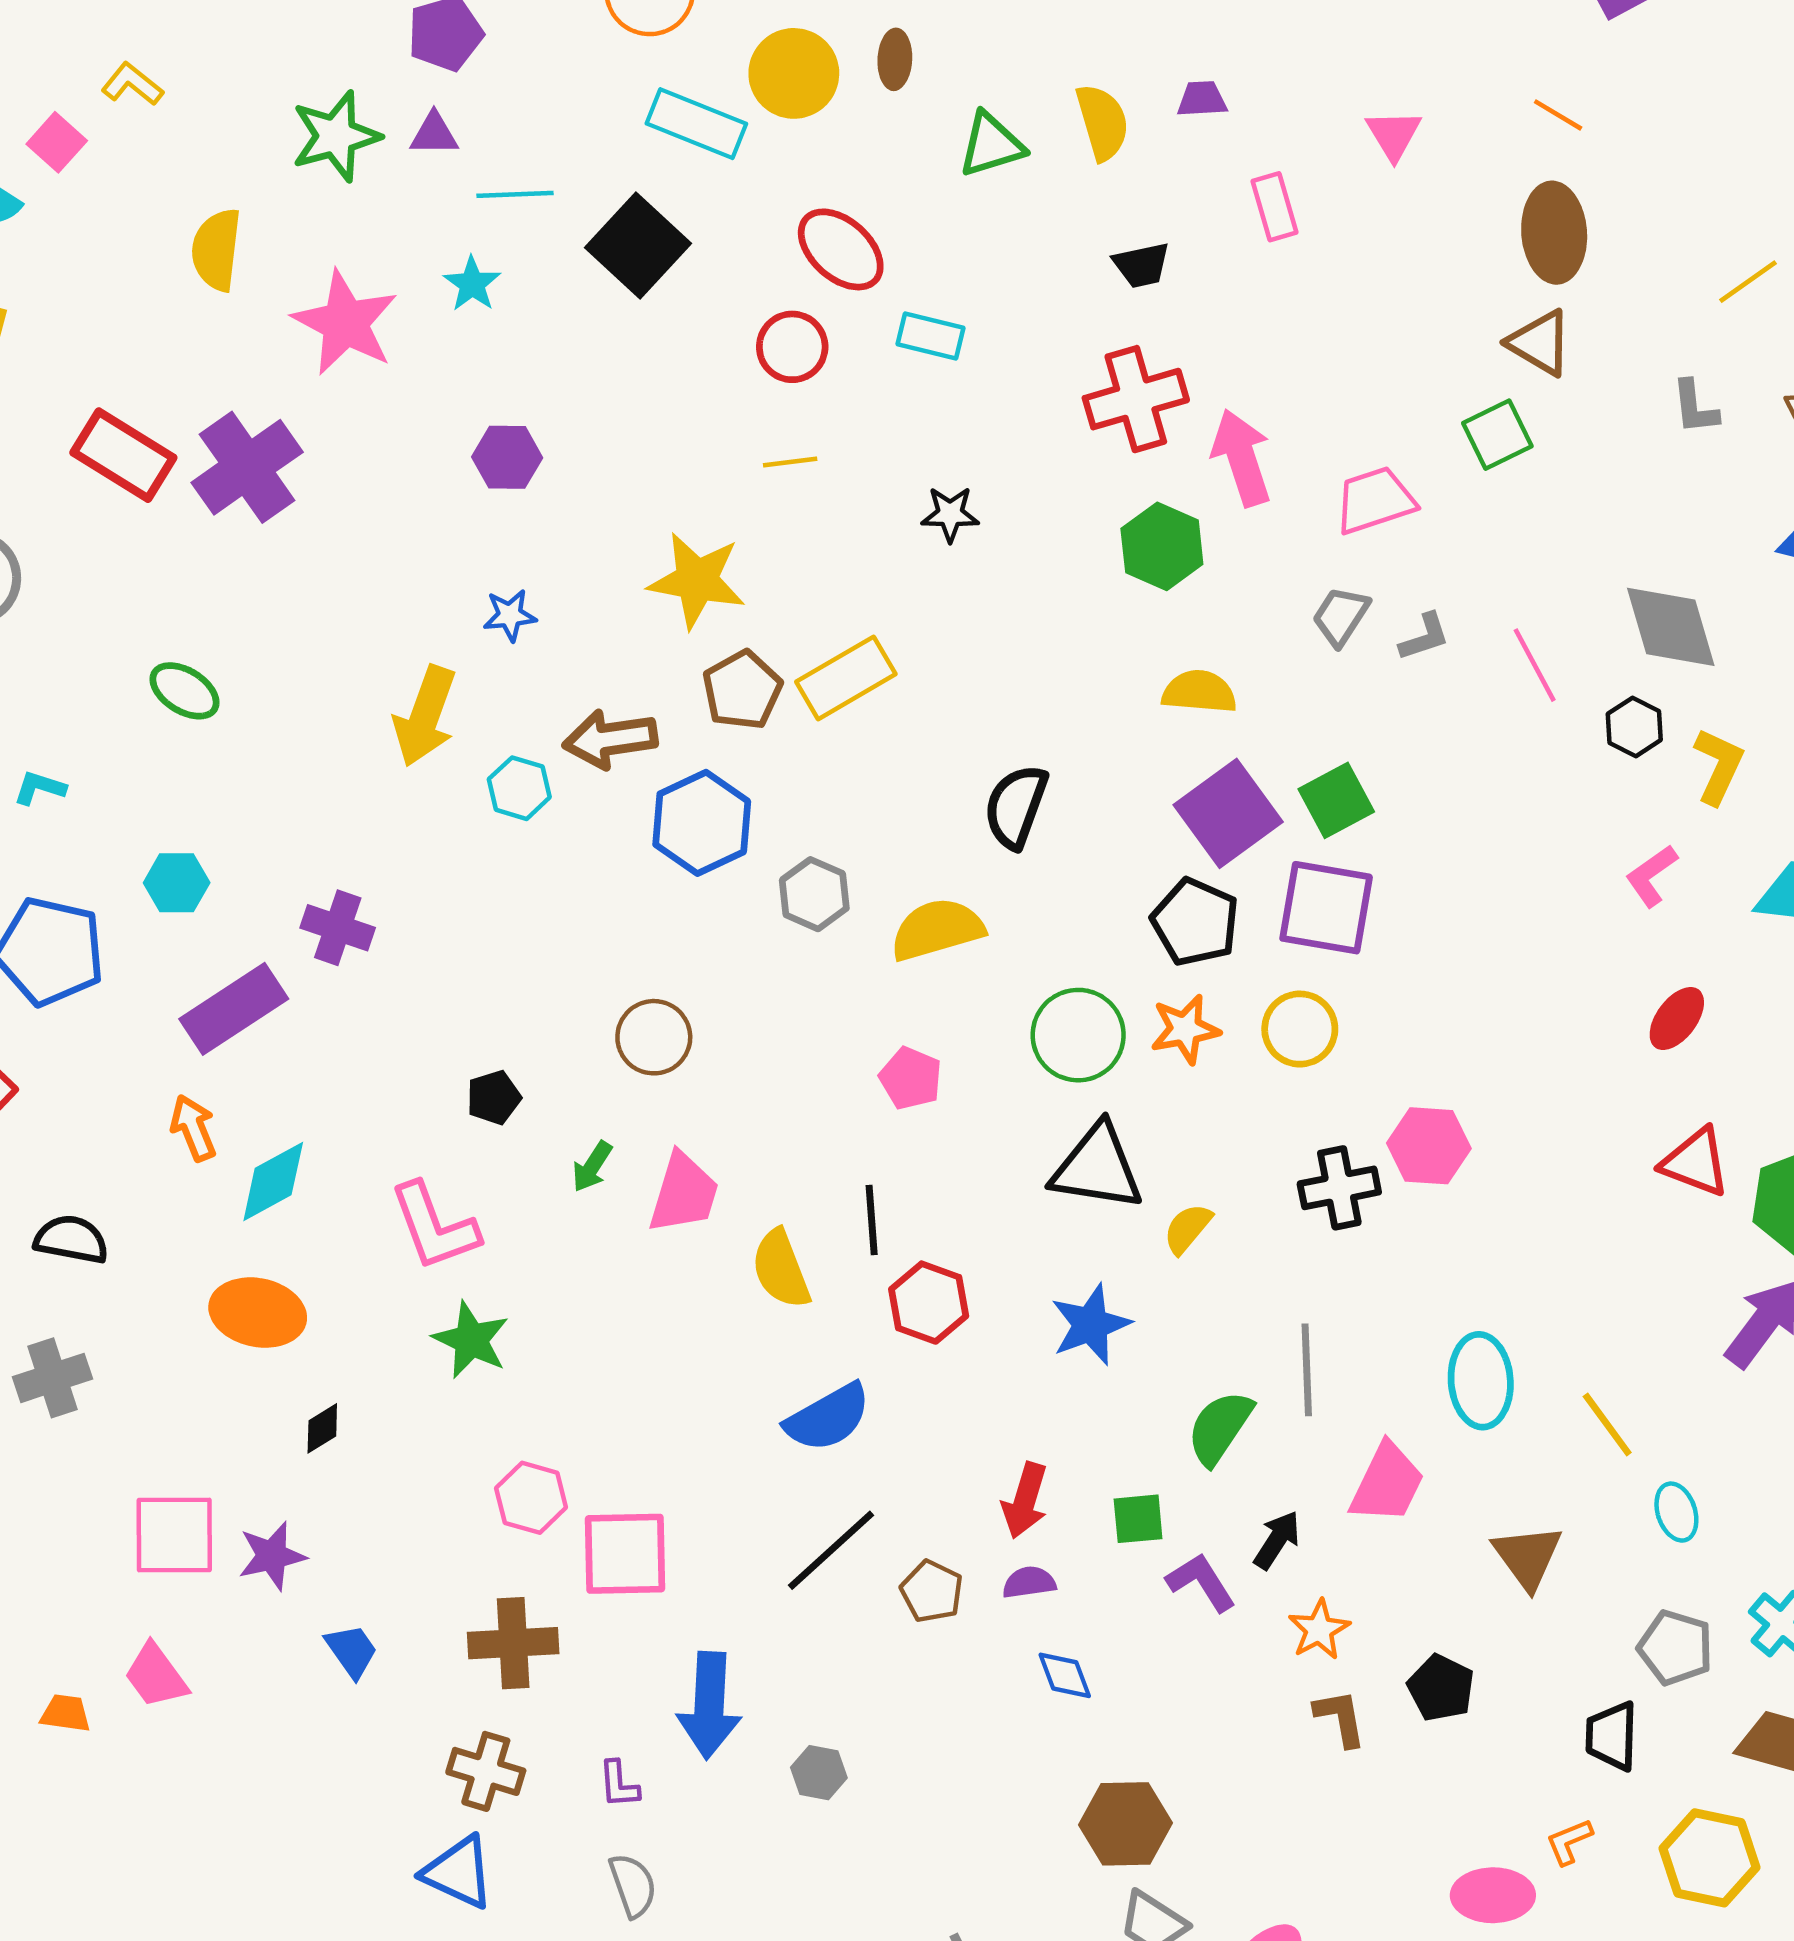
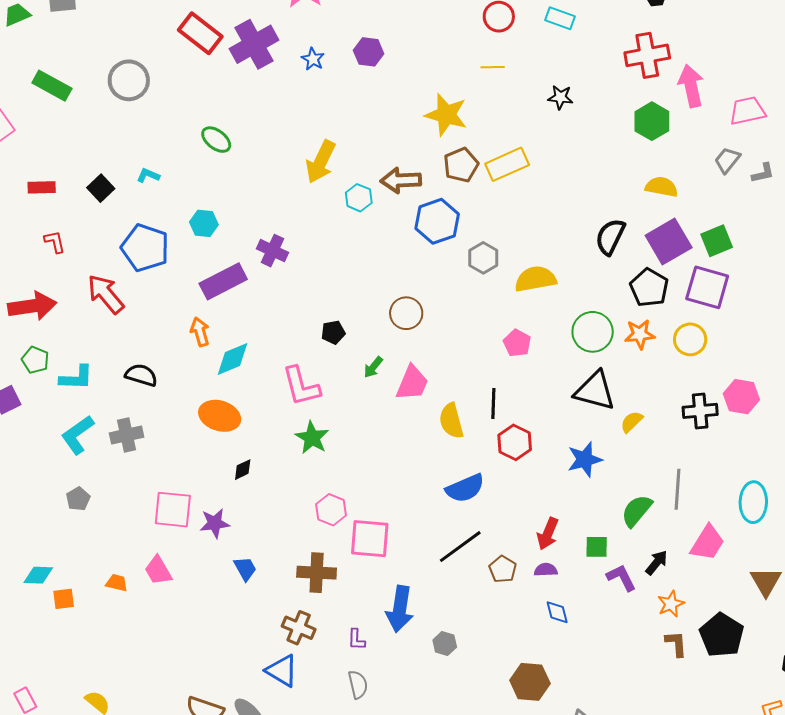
blue star: (510, 615) -> (313, 59), moved, turned 30
black semicircle: (1016, 806) -> (610, 237), moved
black pentagon: (1441, 1688) -> (722, 635), size x1.5
brown hexagon: (1126, 1824) -> (530, 682), moved

